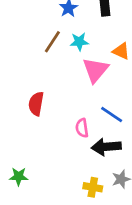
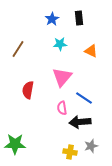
brown line: (52, 42) -> (18, 49), moved
pink triangle: (95, 70) -> (62, 77), moved
green star: (19, 176) -> (15, 144), size x1.5

